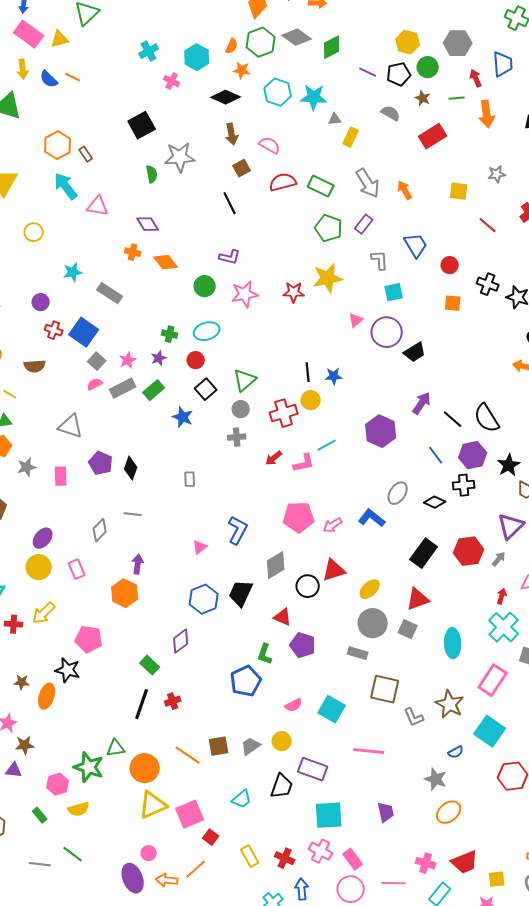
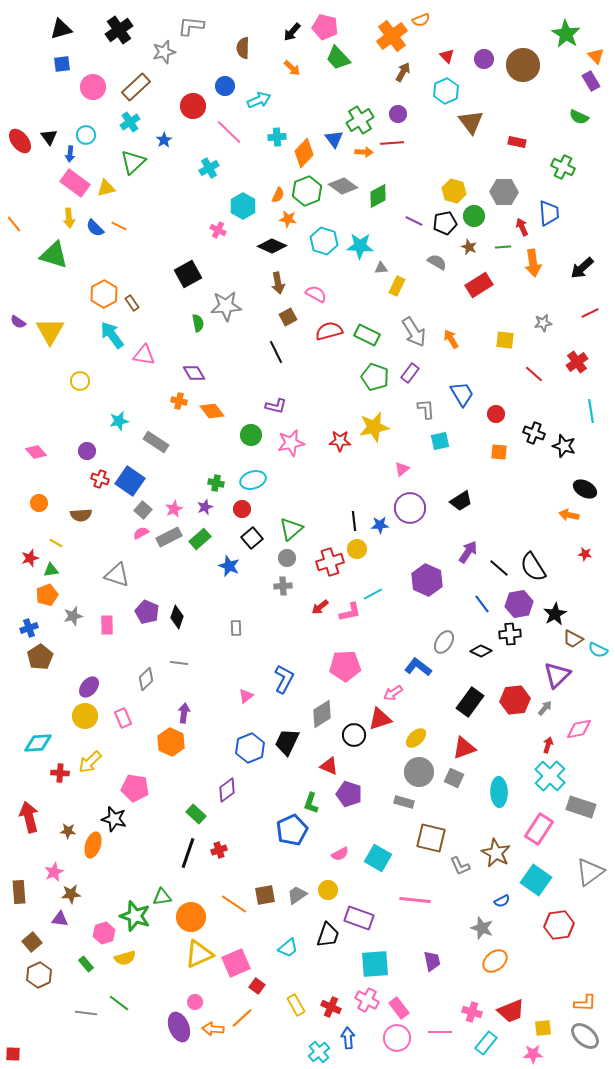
cyan cross: (149, 51) -> (209, 168), moved
purple circle: (387, 332) -> (410, 508), moved
pink arrow: (333, 525) -> (393, 693), moved

